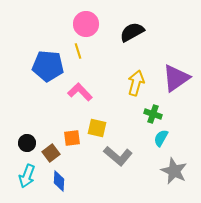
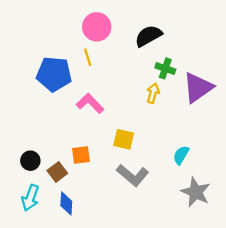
yellow arrow: (136, 83) -> (153, 93), size x0.7
green cross: (153, 114) -> (165, 68), moved
yellow square: (97, 128) -> (124, 139), moved

